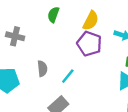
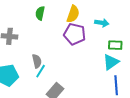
cyan line: (68, 76) -> (41, 71), moved

